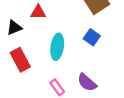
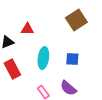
blue square: (92, 37) -> (72, 59), moved, turned -32

